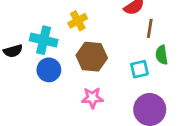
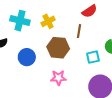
brown line: (150, 28) -> (79, 31), moved
cyan cross: (44, 40) -> (20, 21), moved

